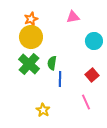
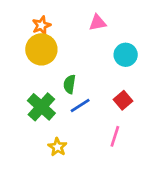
green cross: (29, 64) -> (41, 107), moved
blue line: (60, 79) -> (80, 106), turned 56
pink line: (86, 102) -> (115, 136), turned 42

